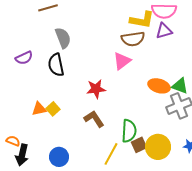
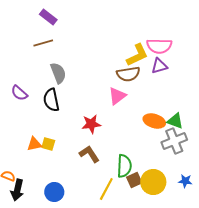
yellow L-shape: (142, 20) -> (137, 55), turned -35
purple semicircle: (24, 58) -> (19, 93), turned 66
yellow square: (53, 109) -> (48, 144), turned -32

